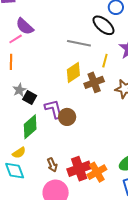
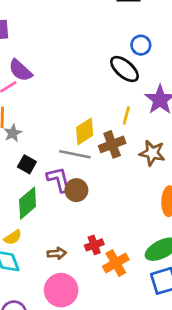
gray line: (79, 43) -> (75, 154), moved
gray star: (19, 90) -> (13, 133), moved
brown arrow: (52, 165) -> (57, 253), turned -72
red cross: (79, 169) -> (94, 245), moved, size x0.6

